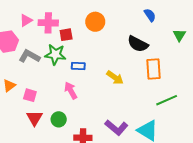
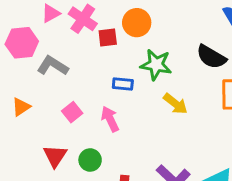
orange circle: (95, 22) -> (137, 23), moved
pink cross: (48, 23) -> (83, 19), turned 30
green star: (55, 54) -> (156, 65), moved
pink square: (30, 95) -> (72, 112), moved, turned 32

